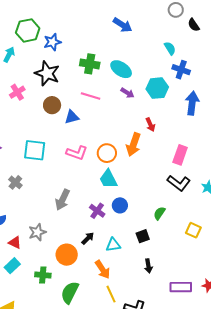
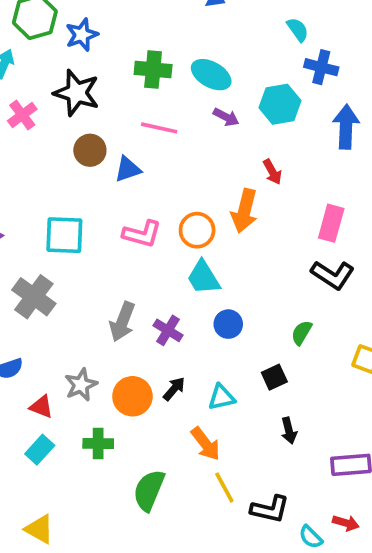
pink cross: (17, 92) -> (22, 115), moved
gray cross: (15, 182) -> (34, 297), size x1.6
purple cross: (97, 211) -> (168, 330), moved
orange circle: (67, 255) -> (132, 396), moved
green cross: (43, 275) -> (98, 444), moved

